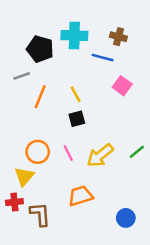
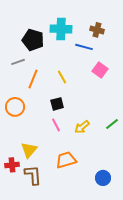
black square: (77, 119) -> (57, 104), moved
orange circle: (38, 152) -> (15, 107), moved
yellow arrow: (100, 155) -> (82, 127), size x0.7
yellow triangle: (24, 176) -> (29, 150), moved

